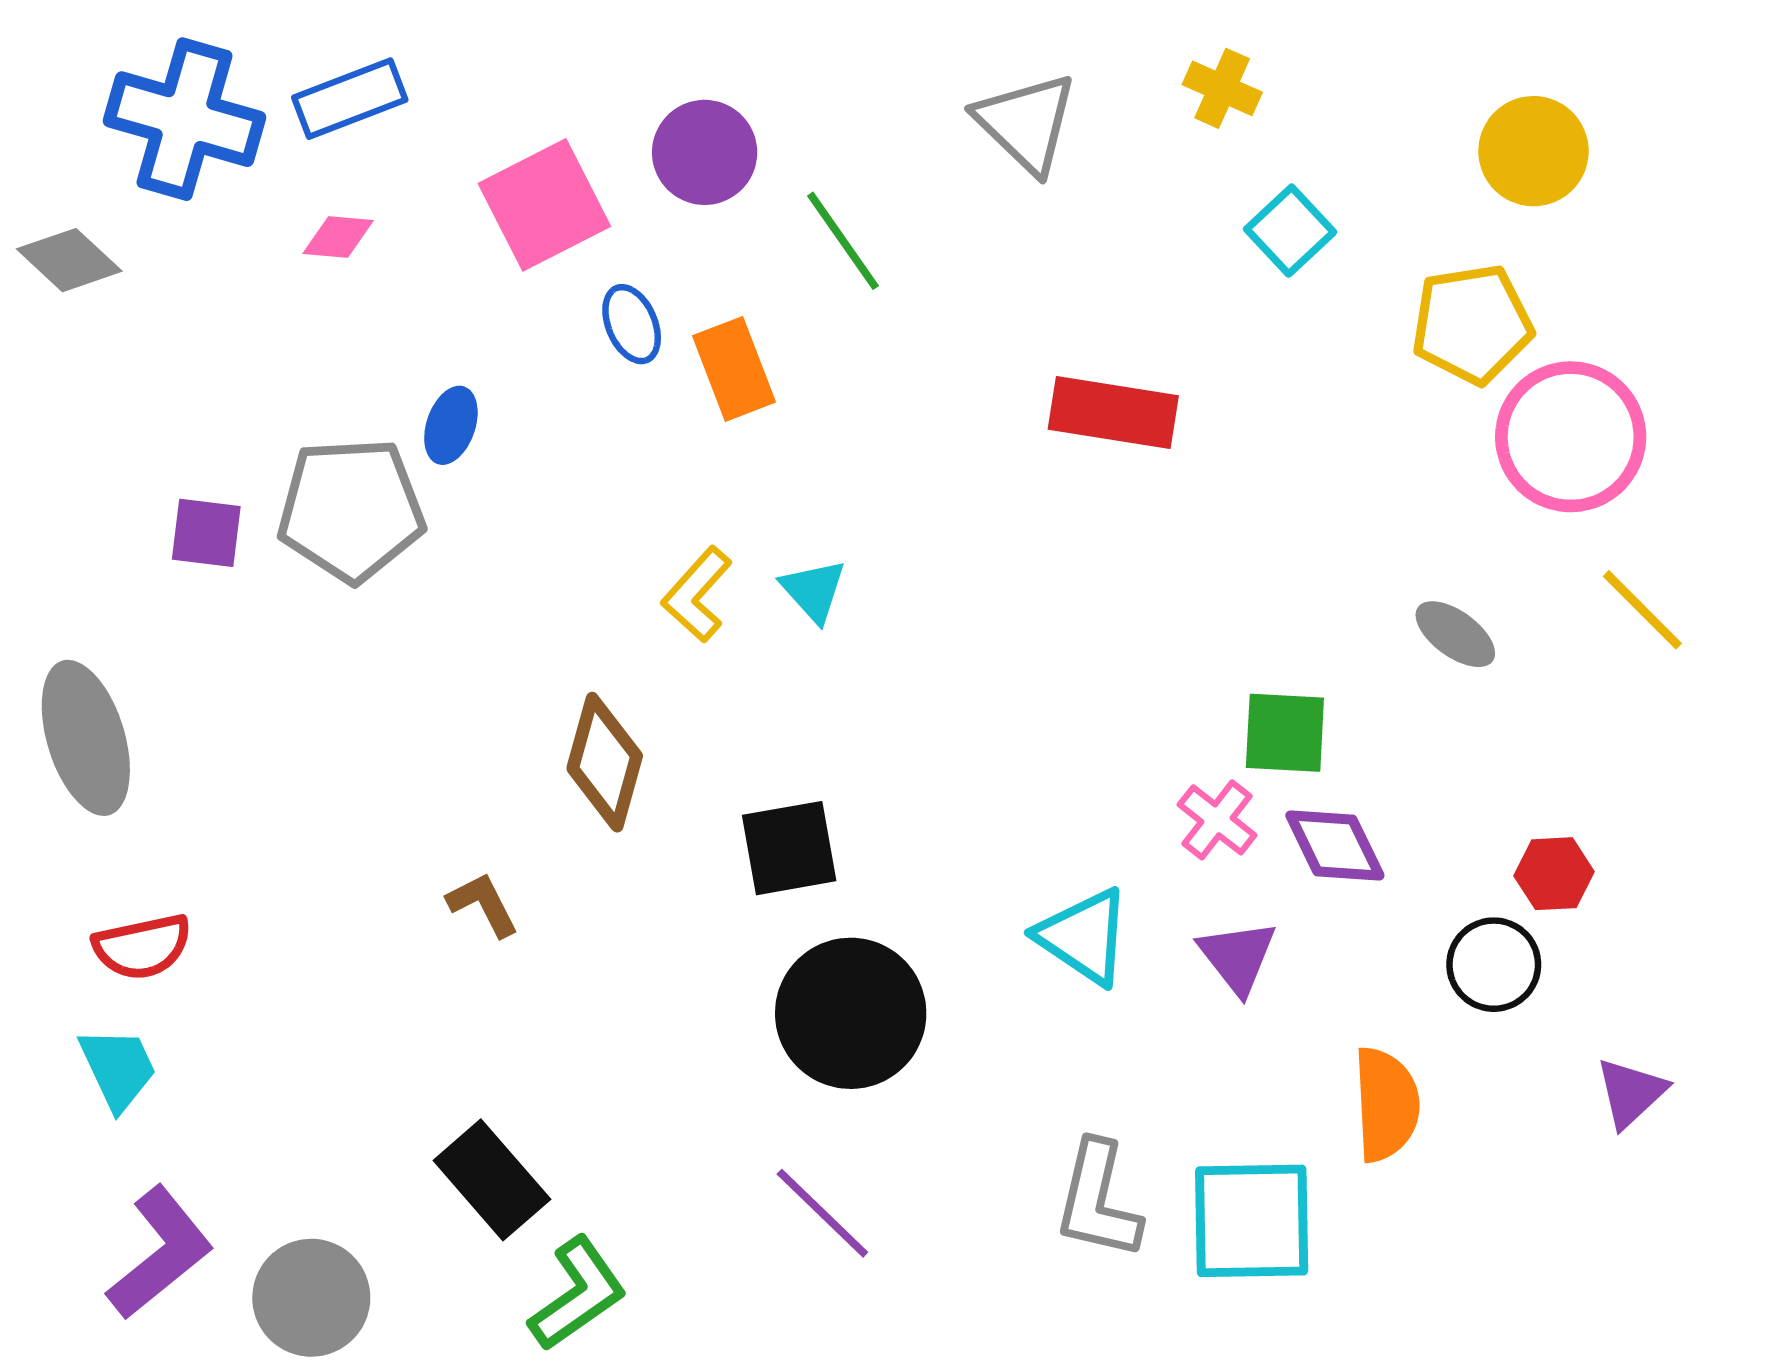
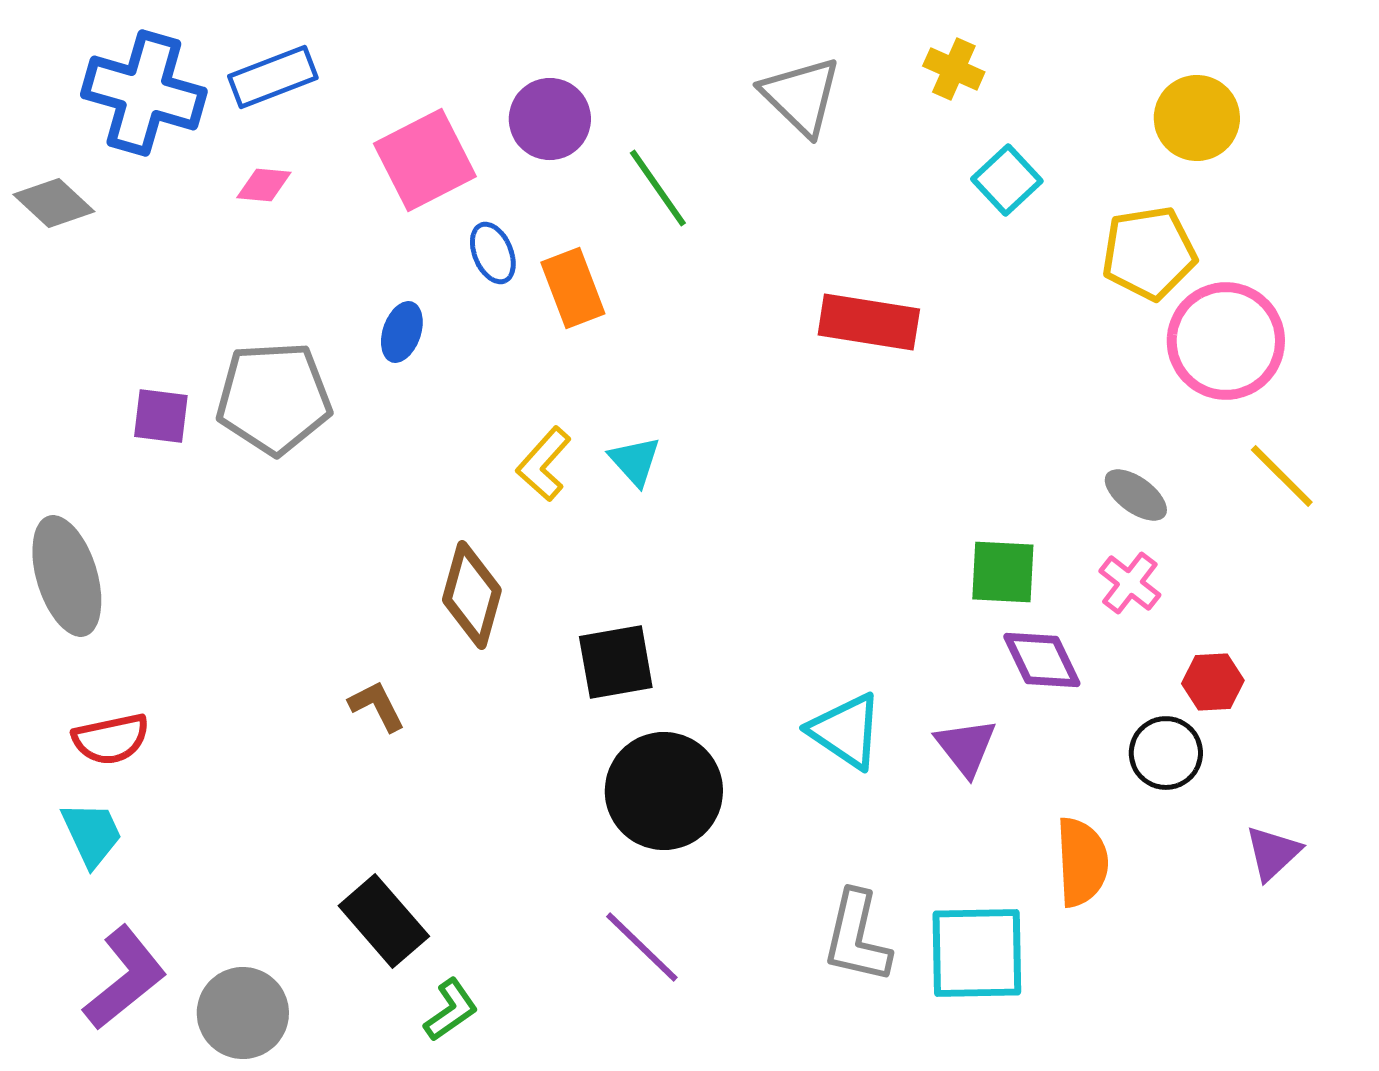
blue ellipse: (451, 425) -> (402, 332), moved
pink cross: (1217, 820) -> (1130, 583), moved
green L-shape: (578, 1294) -> (451, 1010), size x0.7

